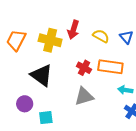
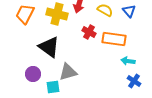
red cross: (84, 68) -> (89, 32), moved
gray triangle: (84, 96) -> (68, 72), moved

